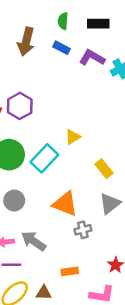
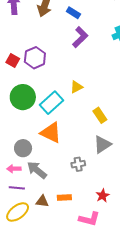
purple L-shape: (92, 58) -> (80, 37), moved, turned 100
gray circle: (14, 201) -> (23, 148), moved
orange triangle: (65, 204) -> (51, 133), moved
brown triangle: (44, 293) -> (42, 201), moved

